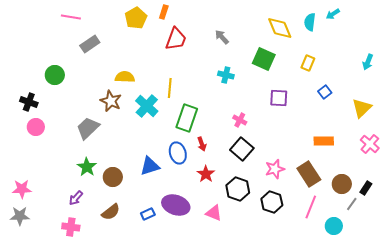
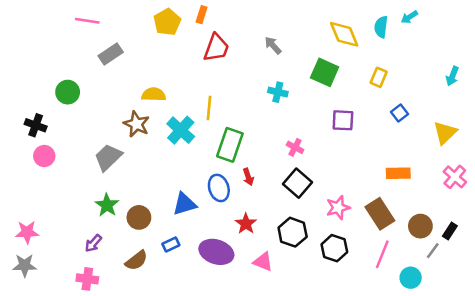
red star: (206, 174) -> (246, 224), moved
blue rectangle: (148, 214) -> (171, 245), moved

